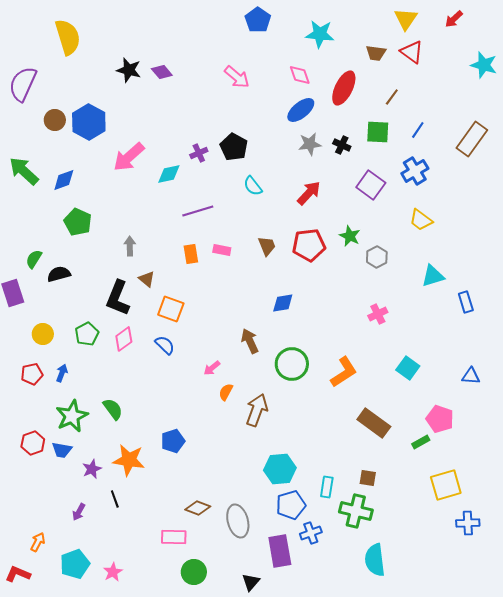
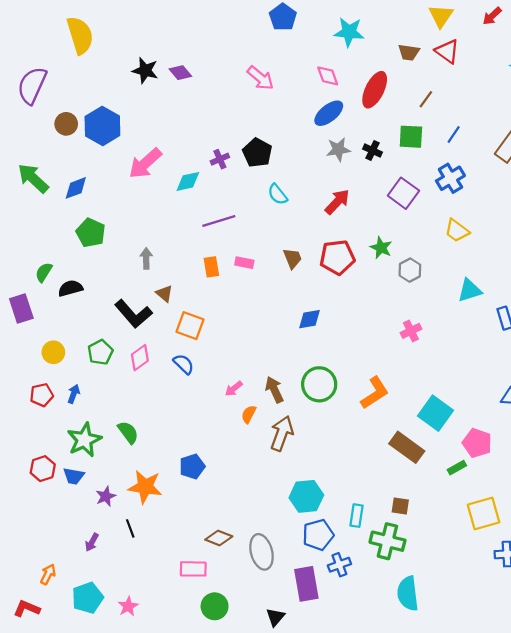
black L-shape: (118, 298) -> (133, 314), turned -63
brown arrow: (250, 341) -> (274, 390), moved
cyan square: (408, 368) -> (435, 413), moved, size x1.4

